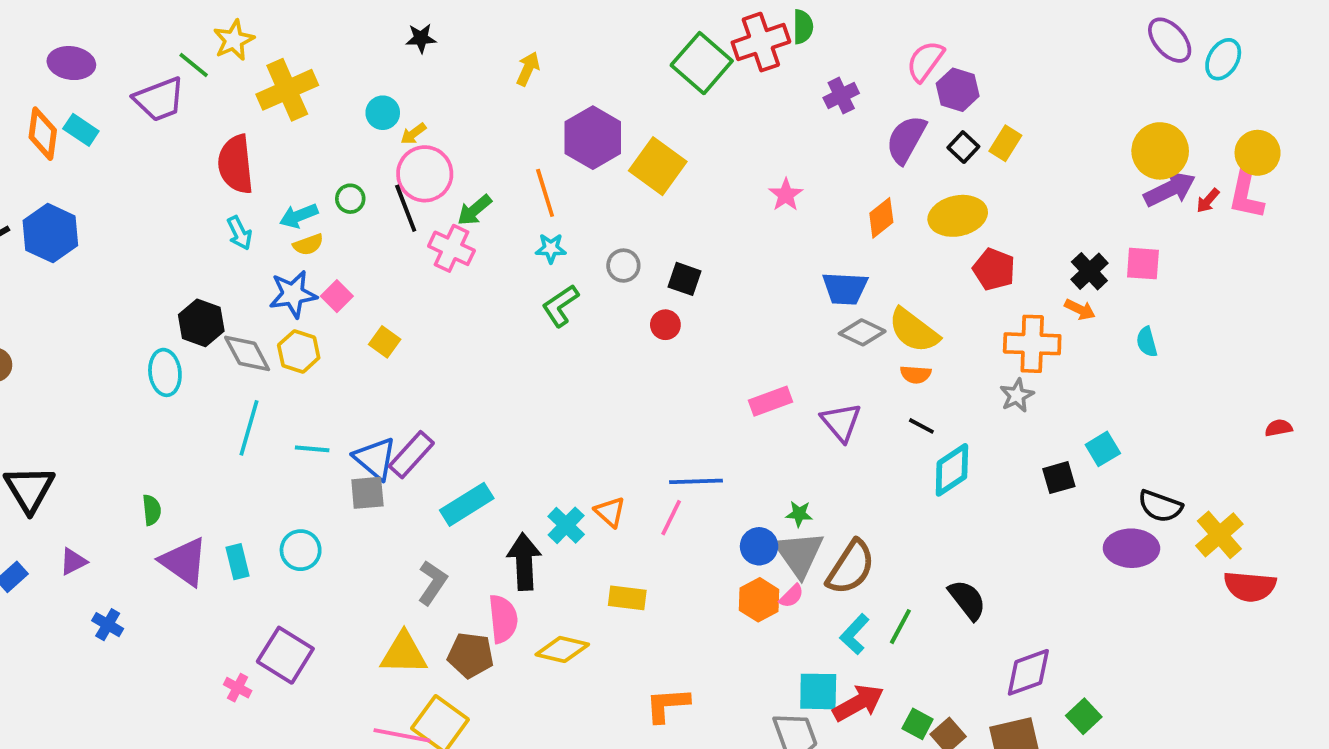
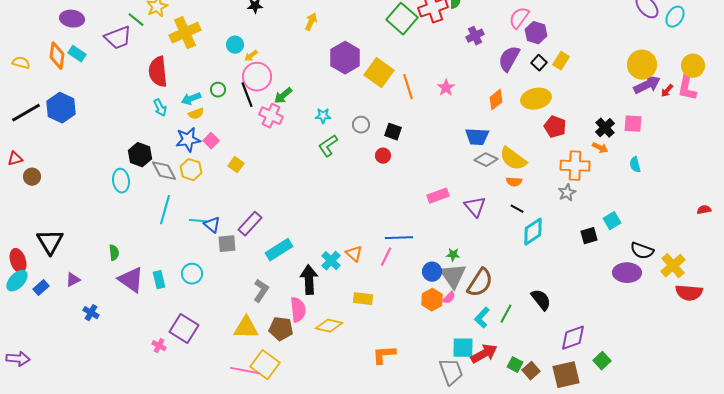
orange line: (545, 193) -> (408, 87), moved
blue triangle: (375, 458) -> (212, 225), moved, size x0.7

